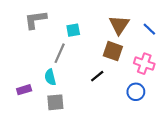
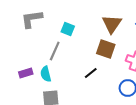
cyan square: (73, 30) -> (68, 29), turned 32
purple rectangle: (24, 90) -> (26, 73), moved

